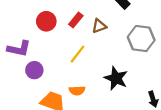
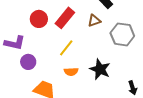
red rectangle: (76, 20) -> (65, 18), size x1.5
brown triangle: (99, 26) -> (94, 21), moved
orange semicircle: (77, 91) -> (71, 72), moved

